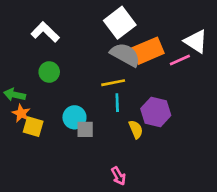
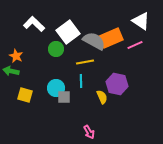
white square: (120, 23) -> (68, 32), moved
white triangle: (196, 41) -> (141, 21), moved
green circle: (49, 72) -> (56, 49), moved
cyan line: (117, 103) -> (81, 81), moved
orange star: (21, 113) -> (16, 56), moved

